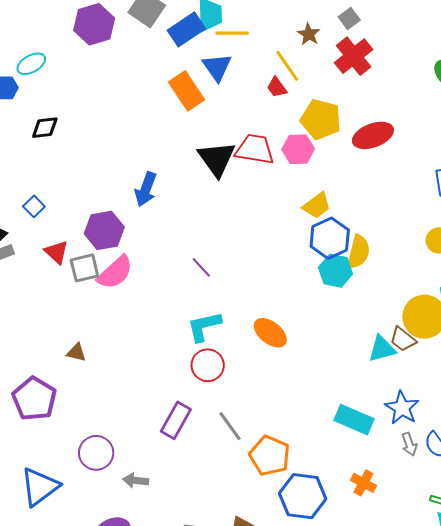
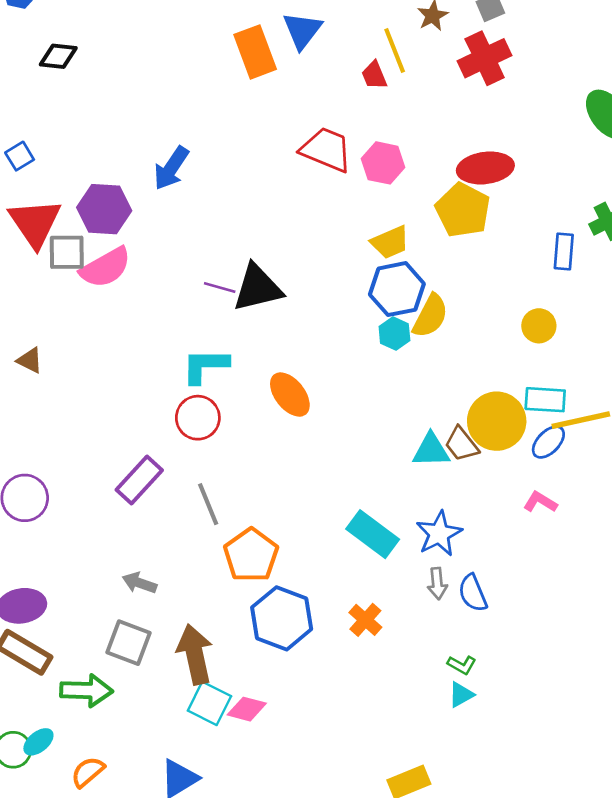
yellow pentagon: (321, 119) -> (463, 210), moved
black triangle: (217, 159) -> (258, 288), moved, turned 39
red triangle: (56, 252) -> (35, 223), size x1.6
purple line: (201, 267) -> (220, 288), turned -45
cyan hexagon: (336, 271) -> (394, 333), size x0.7
gray arrow: (136, 480) -> (139, 583), moved

